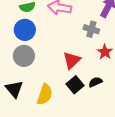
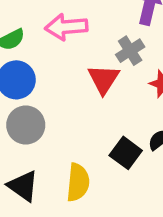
gray cross: (91, 29) -> (130, 51), turned -35
red triangle: (72, 60) -> (104, 79), moved

